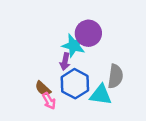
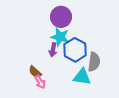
purple circle: (88, 33) -> (61, 17), moved
blue hexagon: (75, 84) -> (75, 50), moved

